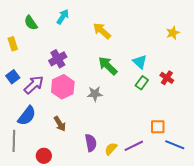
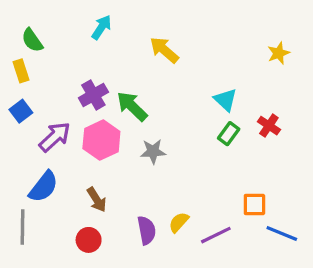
green semicircle: (31, 23) -> (32, 40), moved
green arrow: (108, 66) -> (132, 106), moved
blue square: (13, 77) -> (21, 111), moved
yellow semicircle: (111, 149) -> (179, 222), moved
red circle: (44, 156) -> (89, 240), moved

